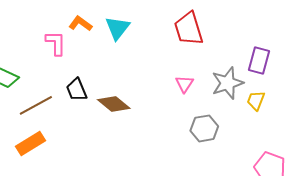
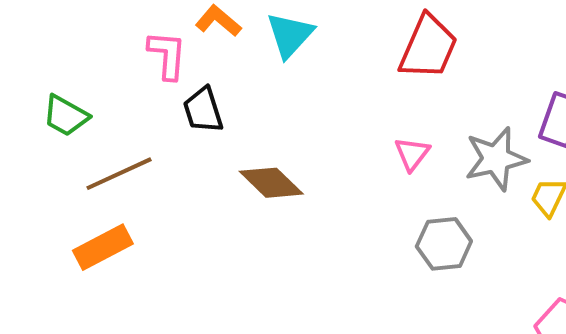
red trapezoid: (189, 29) -> (428, 47), turned -144
black trapezoid: (77, 90) -> (203, 110), moved

